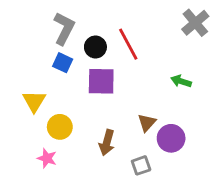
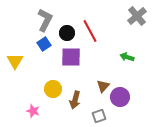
blue square: (63, 63) -> (44, 44), turned 32
yellow triangle: (34, 101) -> (15, 61), moved
yellow circle: (60, 127) -> (53, 89), moved

